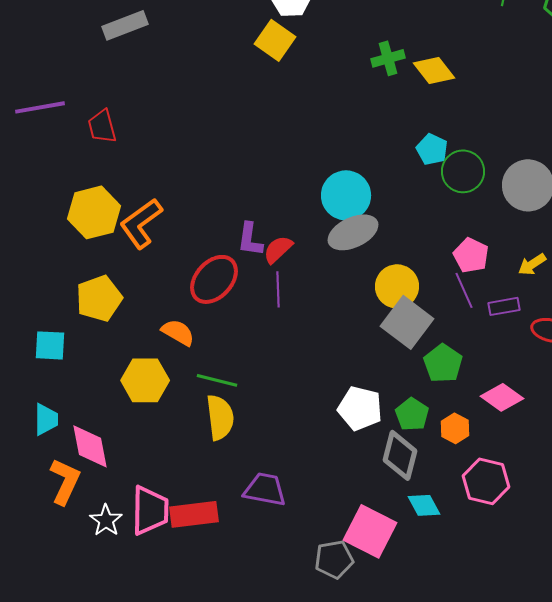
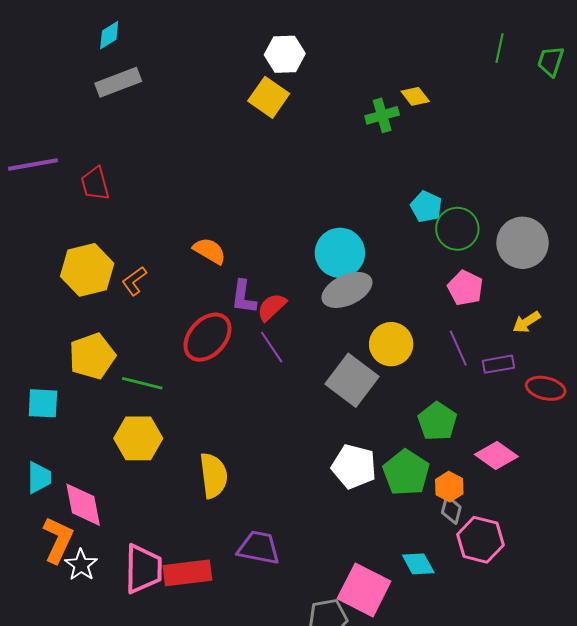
yellow diamond: (434, 70) -> (415, 96), moved, size x0.7
orange L-shape: (141, 223) -> (134, 281), size x0.6
pink pentagon: (471, 255) -> (465, 288), moved
purple line: (278, 289) -> (272, 347), turned -32
gray square: (407, 322) -> (352, 380), moved
orange semicircle: (178, 332) -> (210, 251), moved
green line: (217, 380) -> (142, 383), moved
green pentagon: (412, 414) -> (406, 473), size x1.4
gray diamond: (400, 455) -> (451, 510), moved, size x0.6
white star: (106, 520) -> (81, 565), moved

